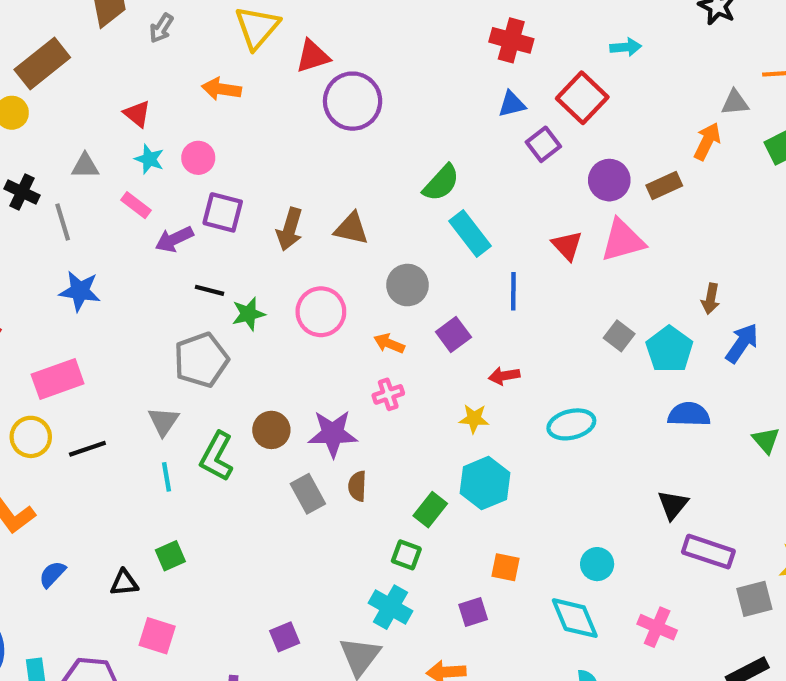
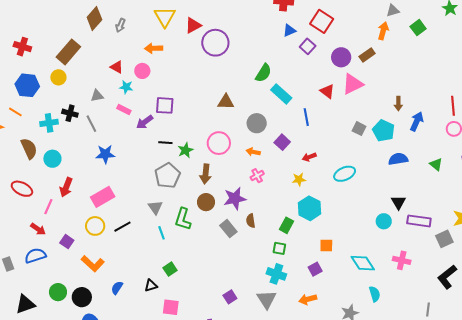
pink circle: (198, 158) -> (142, 71), moved
brown arrow: (290, 229) -> (206, 174), moved
cyan circle: (597, 564) -> (384, 221), moved

